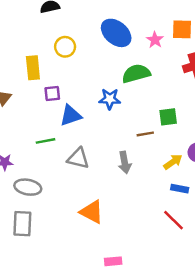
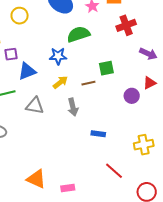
yellow arrow: (173, 162) -> (60, 82), moved
blue rectangle: (180, 189) -> (98, 134), moved
orange triangle: (92, 212) -> (36, 179), moved
red line: (174, 220) -> (114, 171), moved

